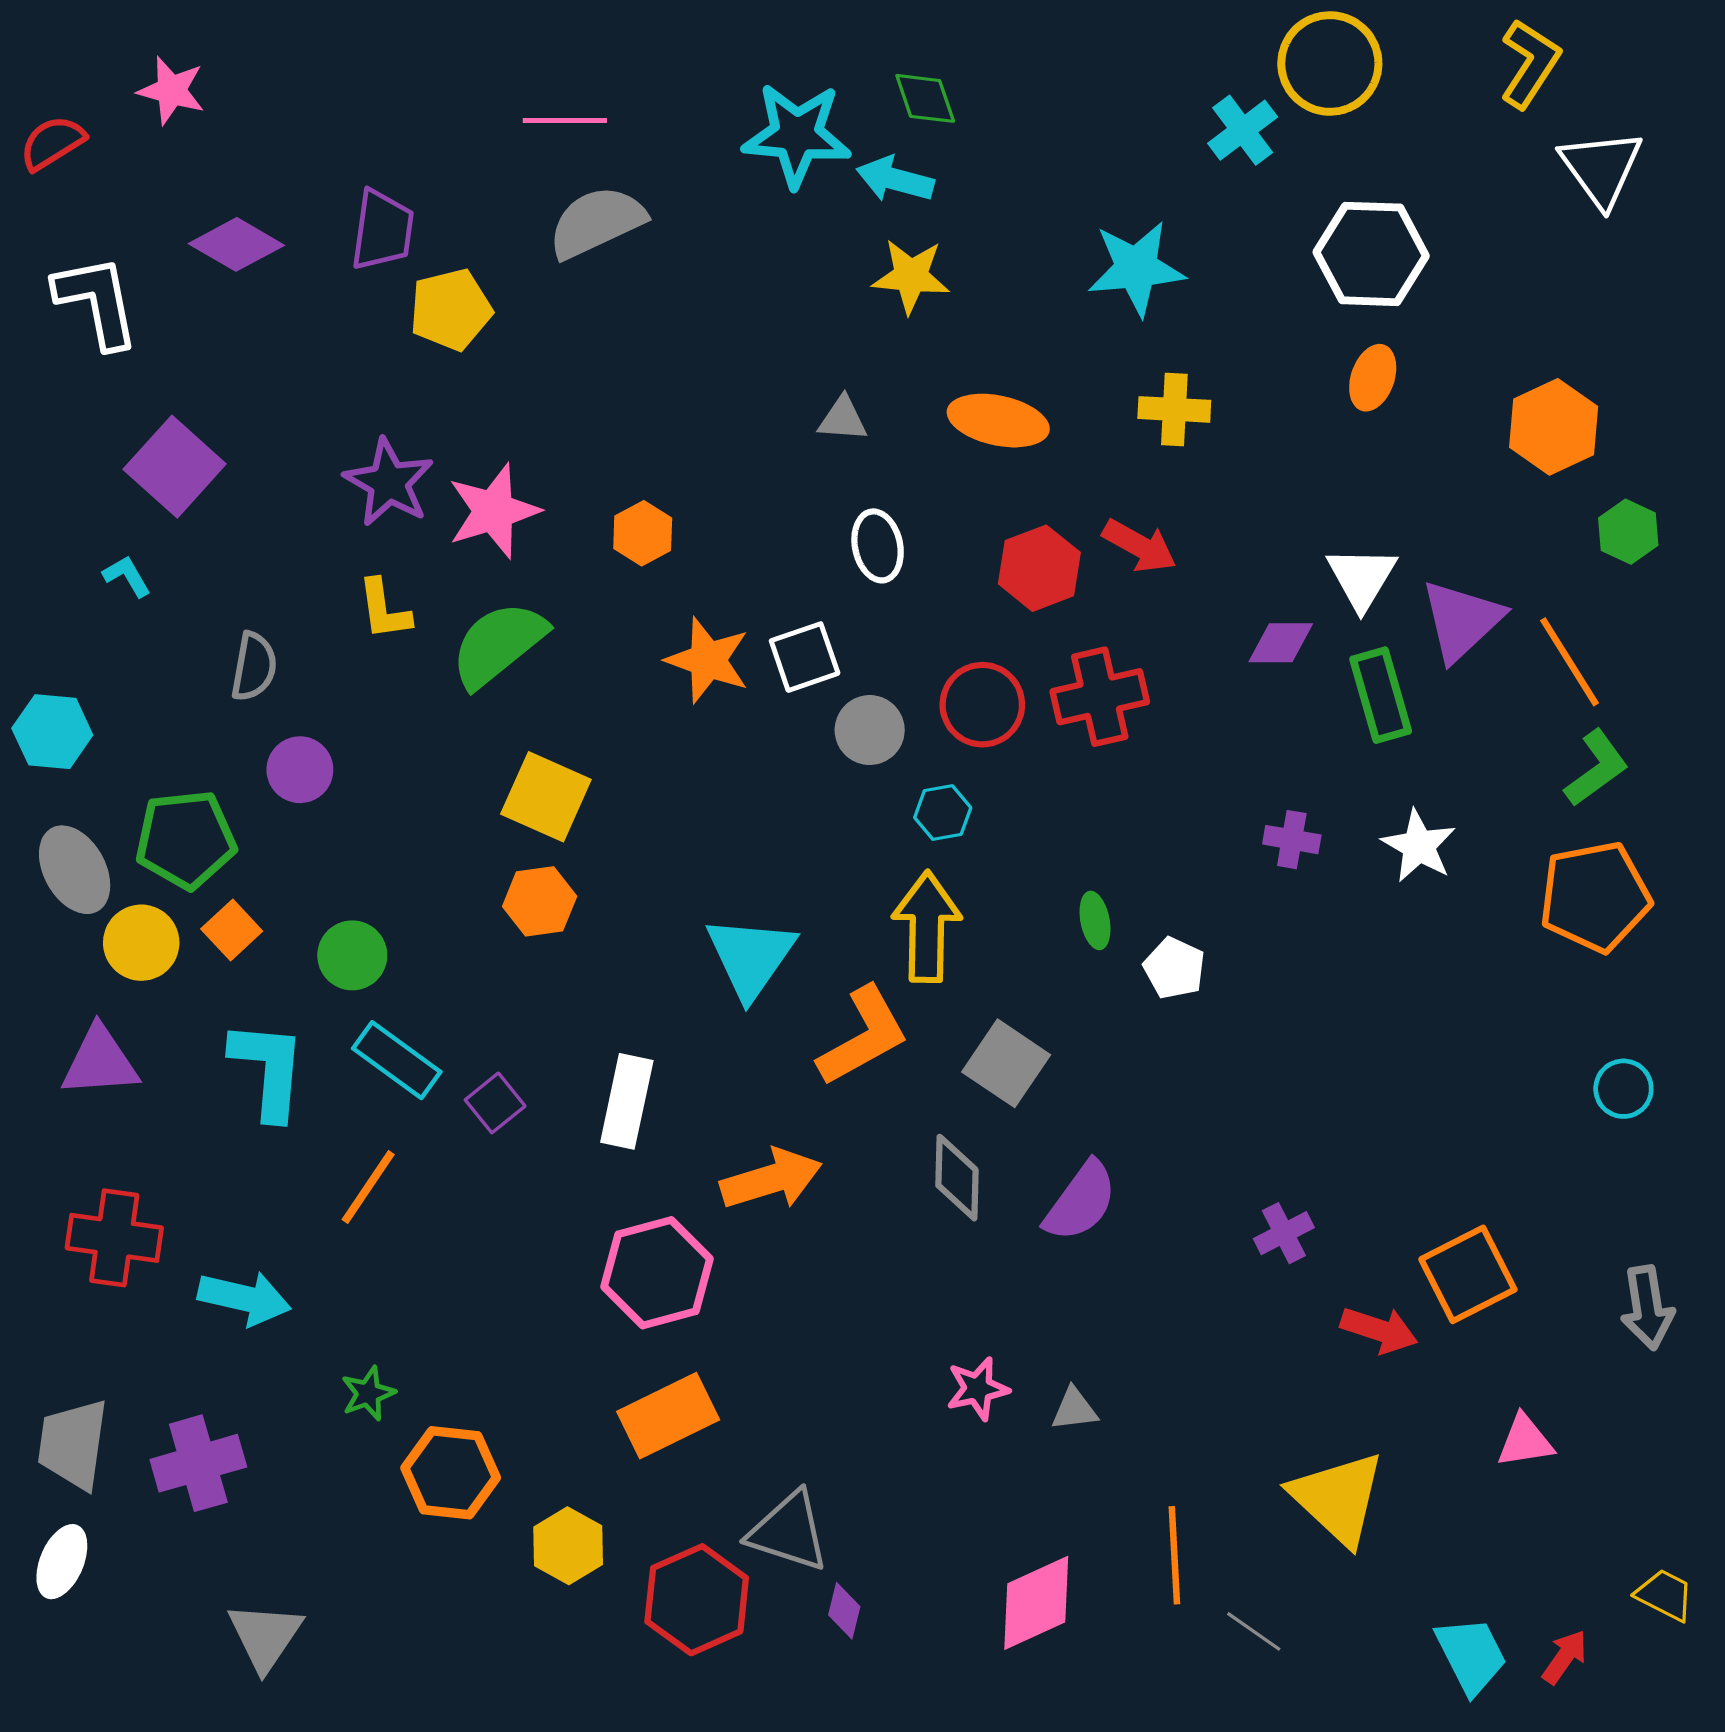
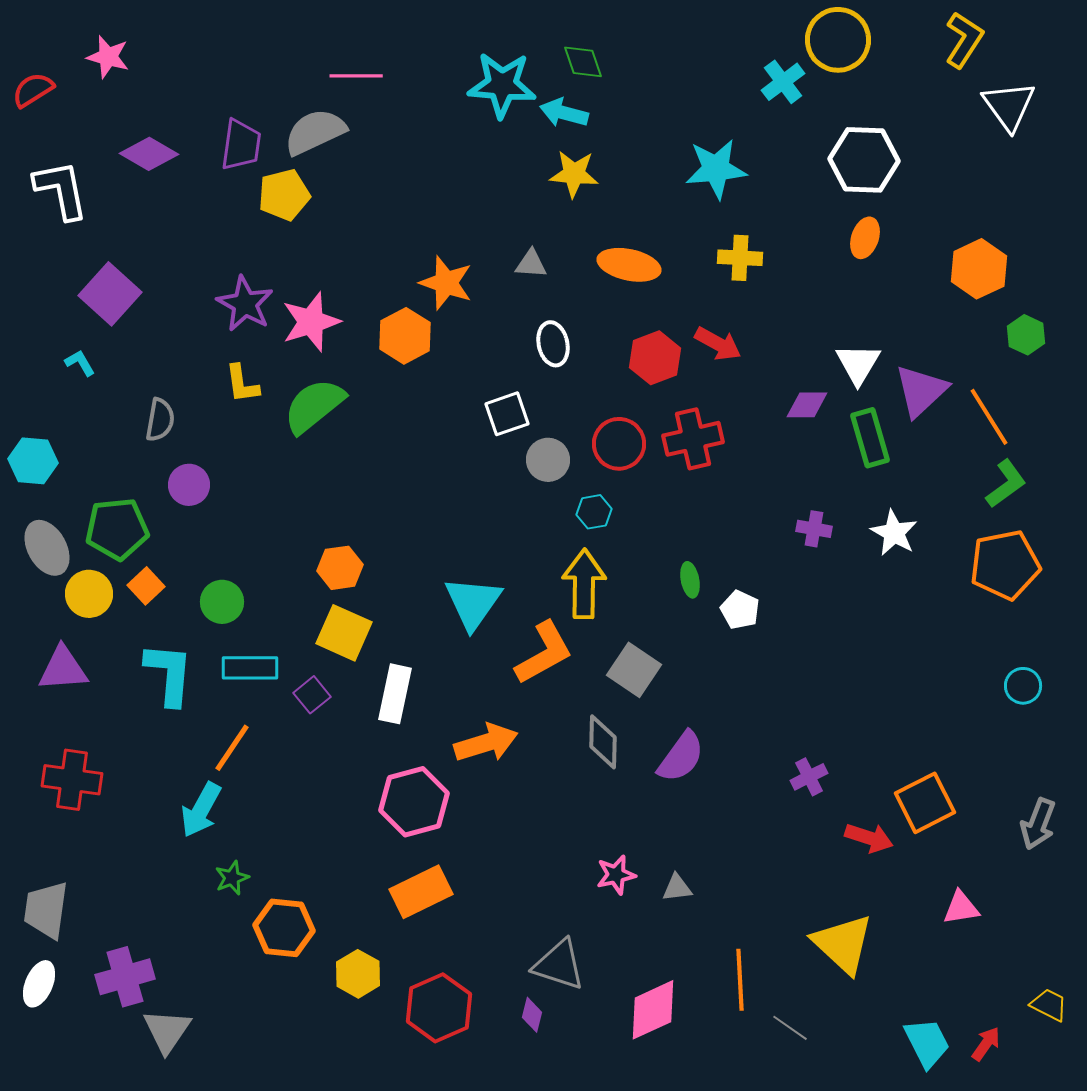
gray semicircle: (597, 222) -> (315, 132), moved
orange hexagon: (643, 533) -> (405, 336), size x1.4
orange star: (708, 660) -> (446, 283), moved
yellow square: (546, 797) -> (344, 633), moved
cyan rectangle: (397, 1060) -> (250, 668), turned -36
cyan arrow: (244, 1298) -> (201, 810), moved, turned 106
gray arrow: (1647, 1308) -> (1038, 824), turned 30
purple cross: (198, 1463) -> (125, 977), moved
gray triangle: (789, 1531) -> (559, 965), moved

